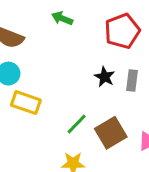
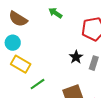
green line: (77, 124) -> (38, 84), moved

